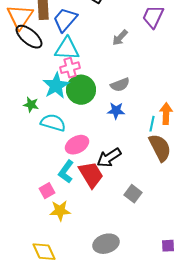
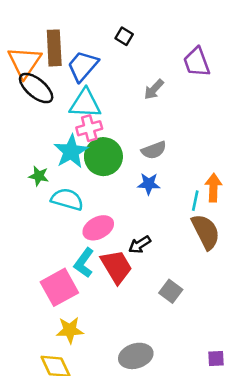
purple trapezoid: (153, 17) -> (197, 62), turned -45
black arrow: (109, 158) -> (140, 245), size x0.7
pink square: (47, 191) -> (59, 287), size x1.8
yellow star: (60, 211) -> (70, 330), moved

